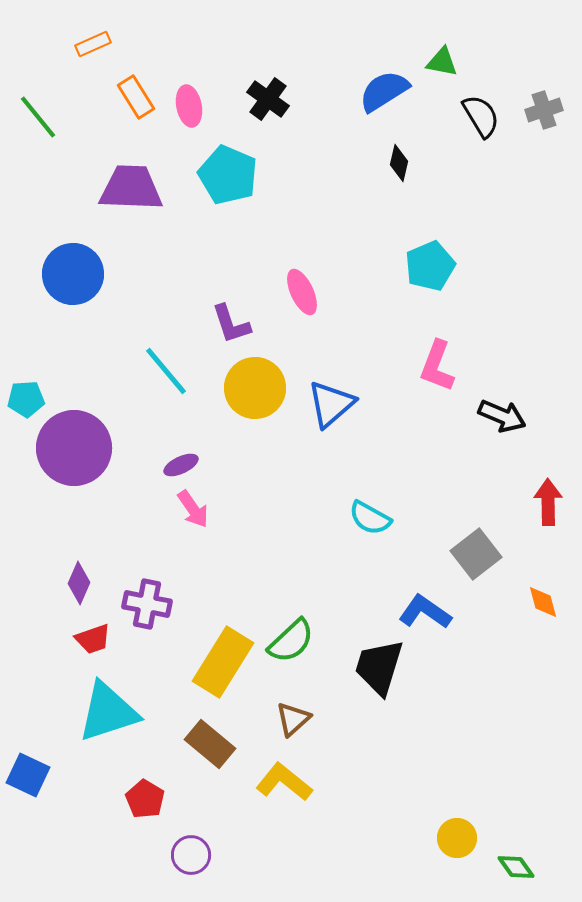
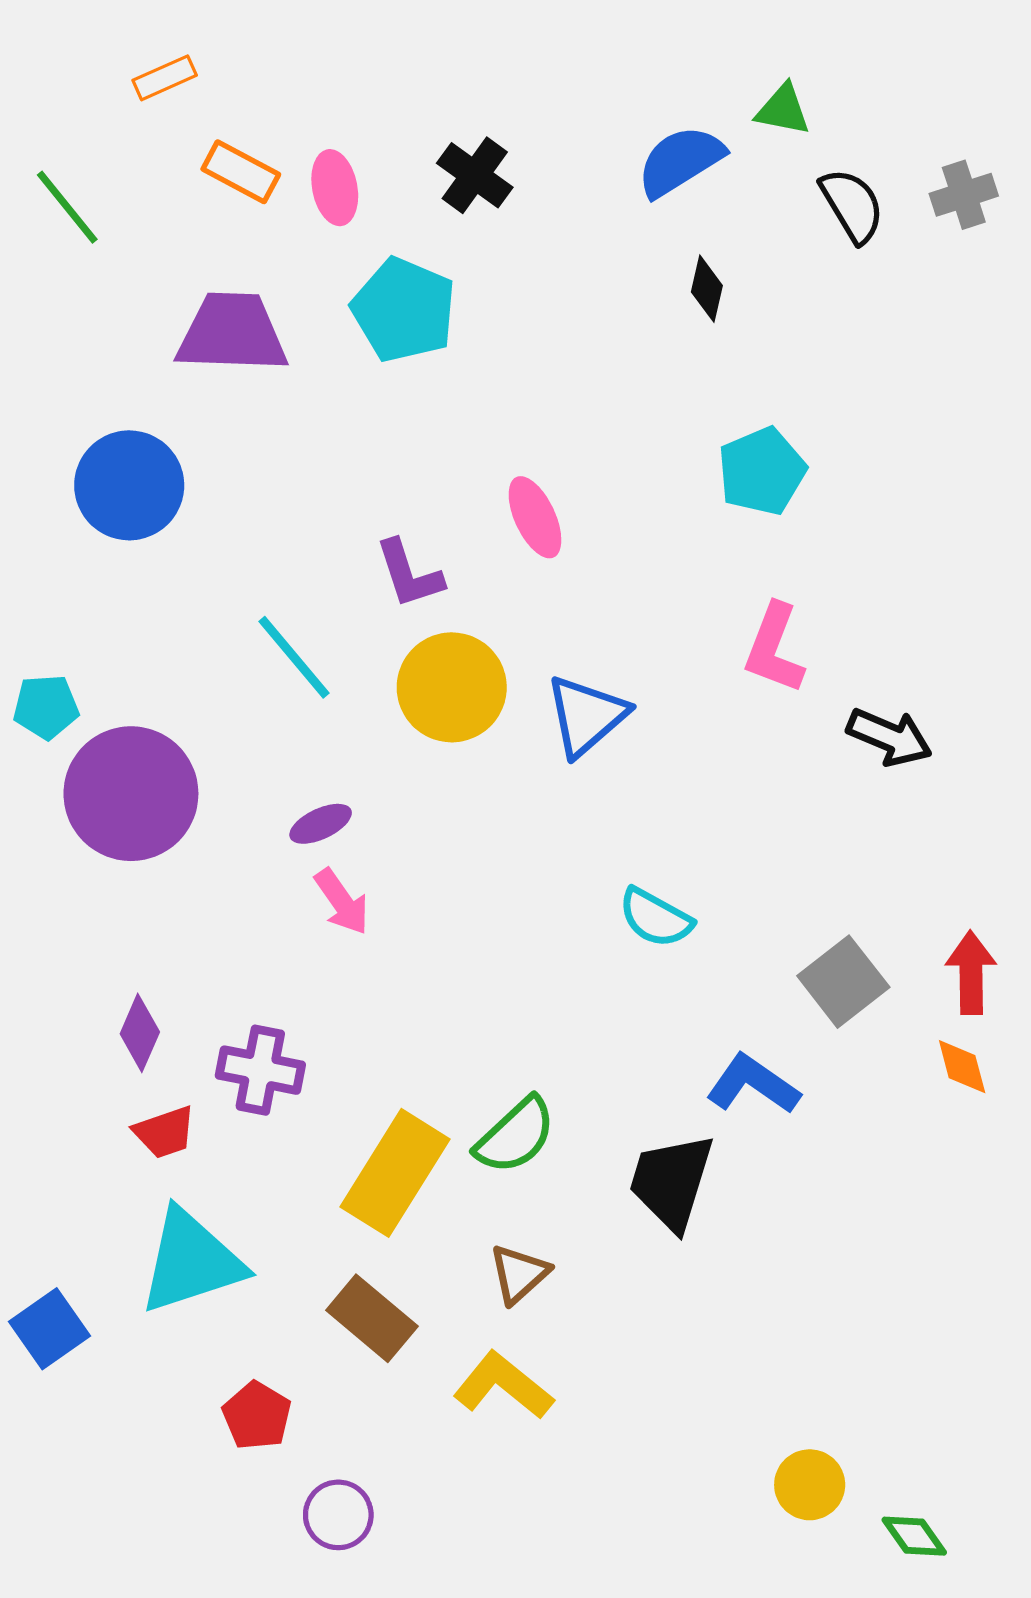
orange rectangle: (136, 97) -> (241, 172), turned -30
red arrow: (548, 502) -> (971, 973), moved
blue square: (28, 775) -> (49, 1329), moved, turned 30

